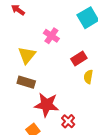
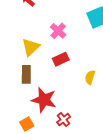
red rectangle: (79, 59) -> (61, 59), moved
brown rectangle: (26, 82) -> (26, 74), turned 66

